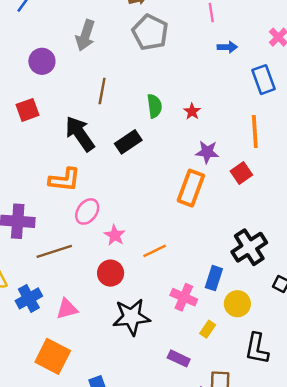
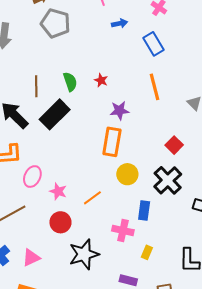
brown line: (102, 91) -> (36, 86), moved
black rectangle: (128, 142) -> (55, 114), size x1.4
red square: (241, 173) -> (174, 145), moved
yellow circle: (237, 304) -> (127, 174), moved

